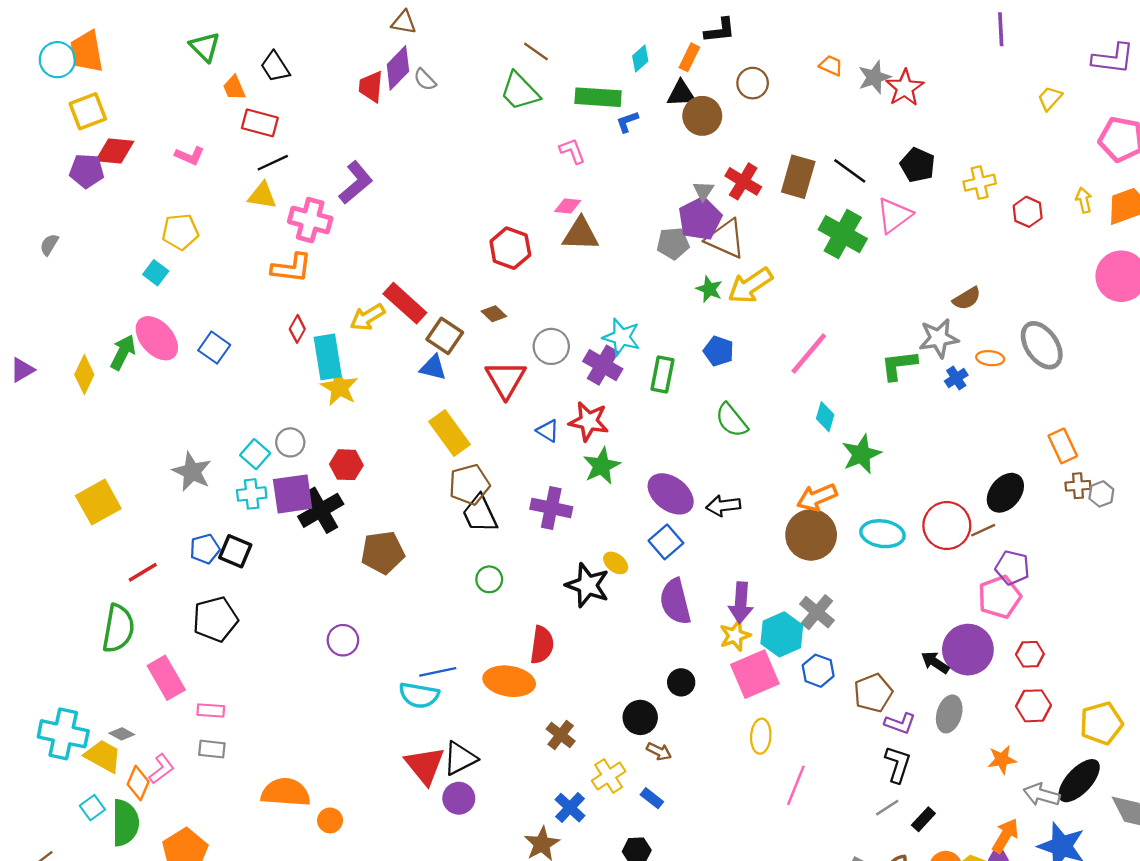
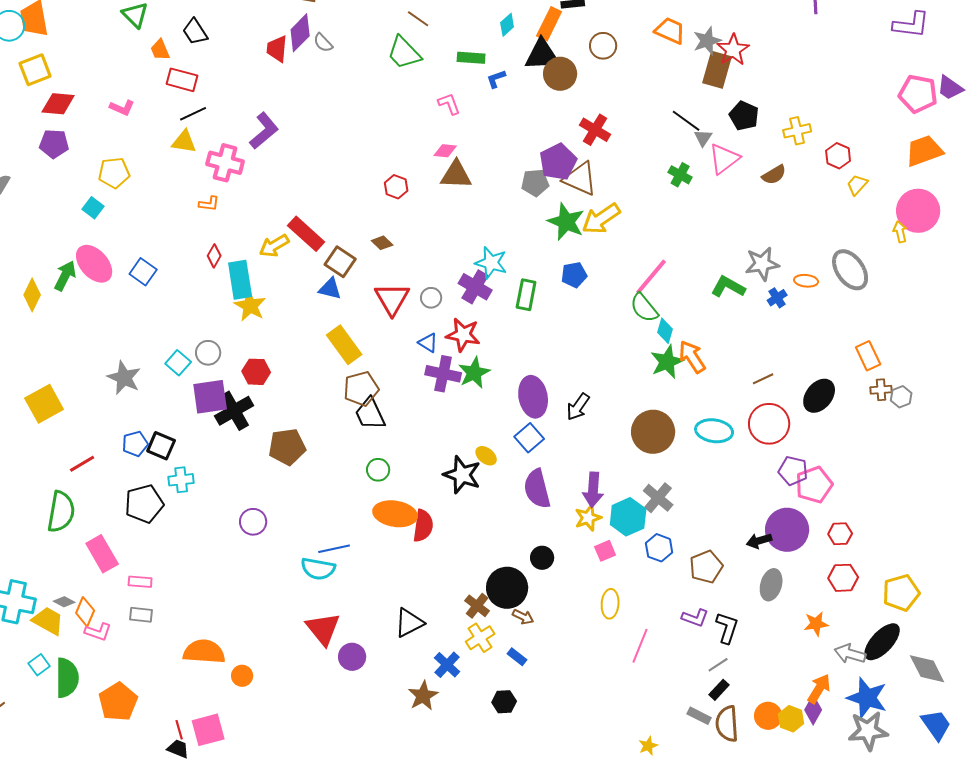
orange rectangle: (689, 57) -> (549, 24), size x1.4
orange trapezoid: (831, 66) -> (670, 31), size x1.5
black triangle: (681, 94) -> (542, 55), size x1.4
green rectangle: (598, 97) -> (471, 58), size x0.7
yellow trapezoid: (1050, 98) -> (857, 185), moved
purple pentagon: (87, 171) -> (54, 144), moved
brown rectangle: (798, 177) -> (717, 70), moved
gray triangle: (703, 191) -> (703, 138), moved
yellow arrow: (1084, 200) -> (900, 232), moved
green cross: (843, 234) -> (680, 175), size x0.6
red hexagon: (510, 248) -> (396, 187), size x0.7
orange L-shape: (291, 268) -> (209, 204), size x0.6
green star: (709, 289) -> (566, 222), size x1.6
brown semicircle: (967, 298) -> (774, 175), moved
gray circle: (551, 346) -> (431, 298), moved, size x0.7
blue pentagon: (719, 351) -> (574, 275), turned -30
green L-shape: (899, 365) -> (728, 287), turned 36
green semicircle: (732, 420) -> (644, 308), moved
green star: (861, 454) -> (667, 362), moved
cyan cross: (252, 494) -> (181, 480), moved
purple ellipse: (671, 494) -> (533, 397), turned 42
orange arrow: (817, 497) -> (692, 357), moved, turned 80
black arrow: (723, 506) -> (578, 407), turned -48
purple cross: (551, 508) -> (443, 374), moved
brown line: (983, 530) -> (763, 379), moved
purple pentagon: (1012, 568) -> (793, 471), moved
black arrow: (935, 662) -> (759, 541), turned -50
pink square: (755, 674) -> (605, 551), size x0.5
orange ellipse: (509, 681) -> (395, 514), moved
black circle: (640, 717) -> (507, 588), size x1.4
purple L-shape: (900, 723) -> (695, 618), moved
brown cross: (561, 735) -> (477, 606), moved
black triangle: (460, 758) -> (409, 623), moved
pink L-shape: (162, 769) -> (98, 632), turned 56
orange diamond: (138, 783) -> (85, 612), moved
black rectangle: (923, 819) -> (719, 690), moved

